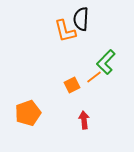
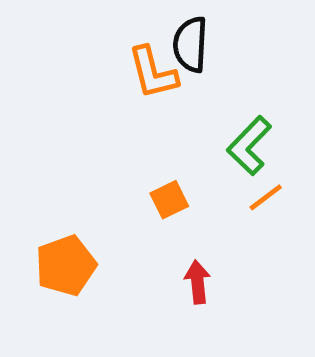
orange line: (94, 77) -> (266, 197), moved

